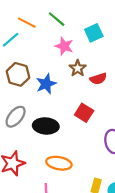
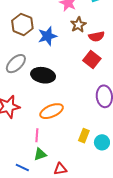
red square: (84, 113) -> (92, 60), moved
orange ellipse: (59, 163) -> (52, 111), turned -40

